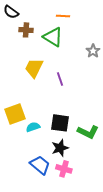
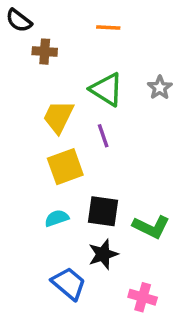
green triangle: (53, 37) -> (107, 89), moved
yellow square: (15, 114) -> (65, 167), moved
pink cross: (64, 169) -> (143, 297), moved

